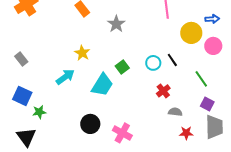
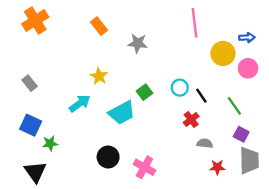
gray star: (116, 24) -> (138, 43), turned -30
black line: (172, 60) -> (201, 96), moved
cyan trapezoid: (102, 85) -> (122, 113), turned 30

